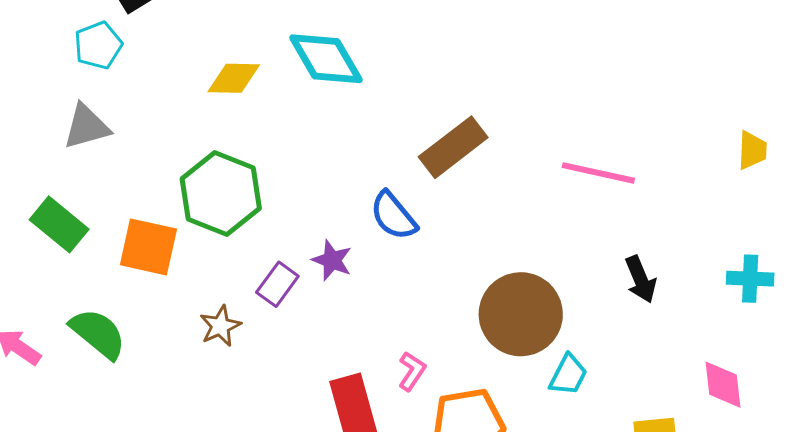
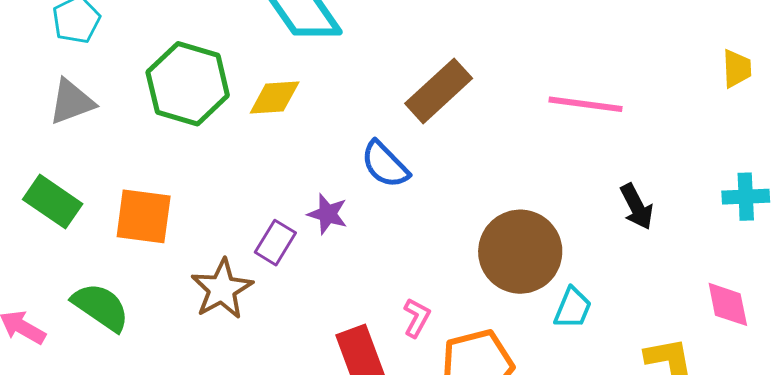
yellow diamond: (234, 78) -> (275, 98), moved
green hexagon: (221, 193) -> (188, 84), moved
brown star: (220, 326) -> (222, 289), size x1.5

